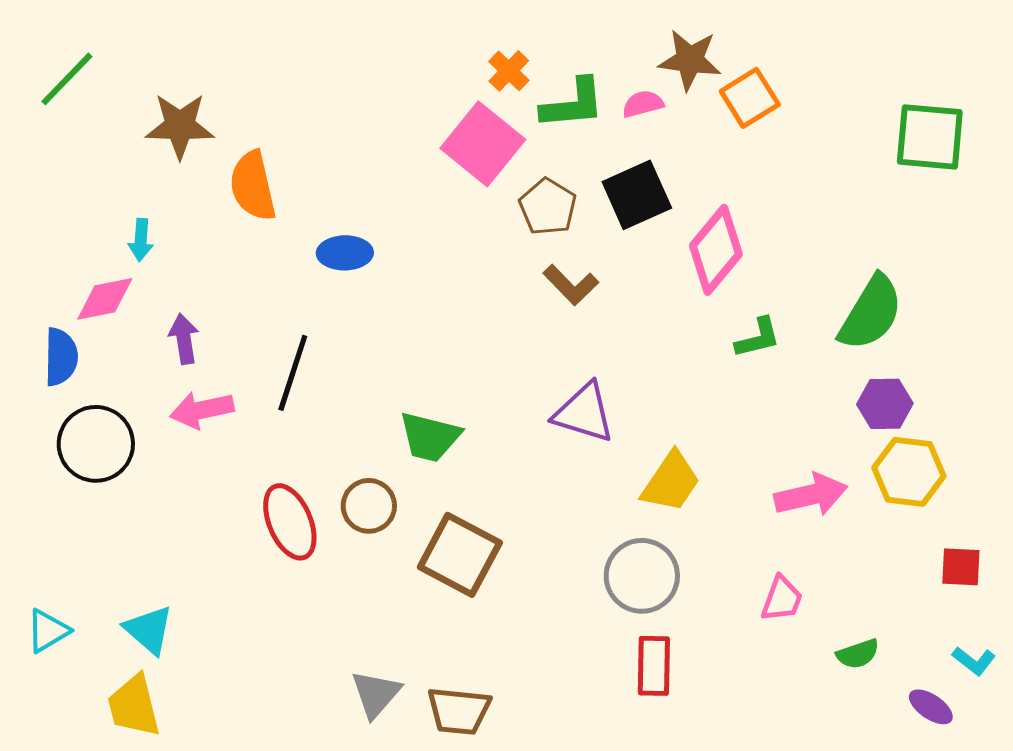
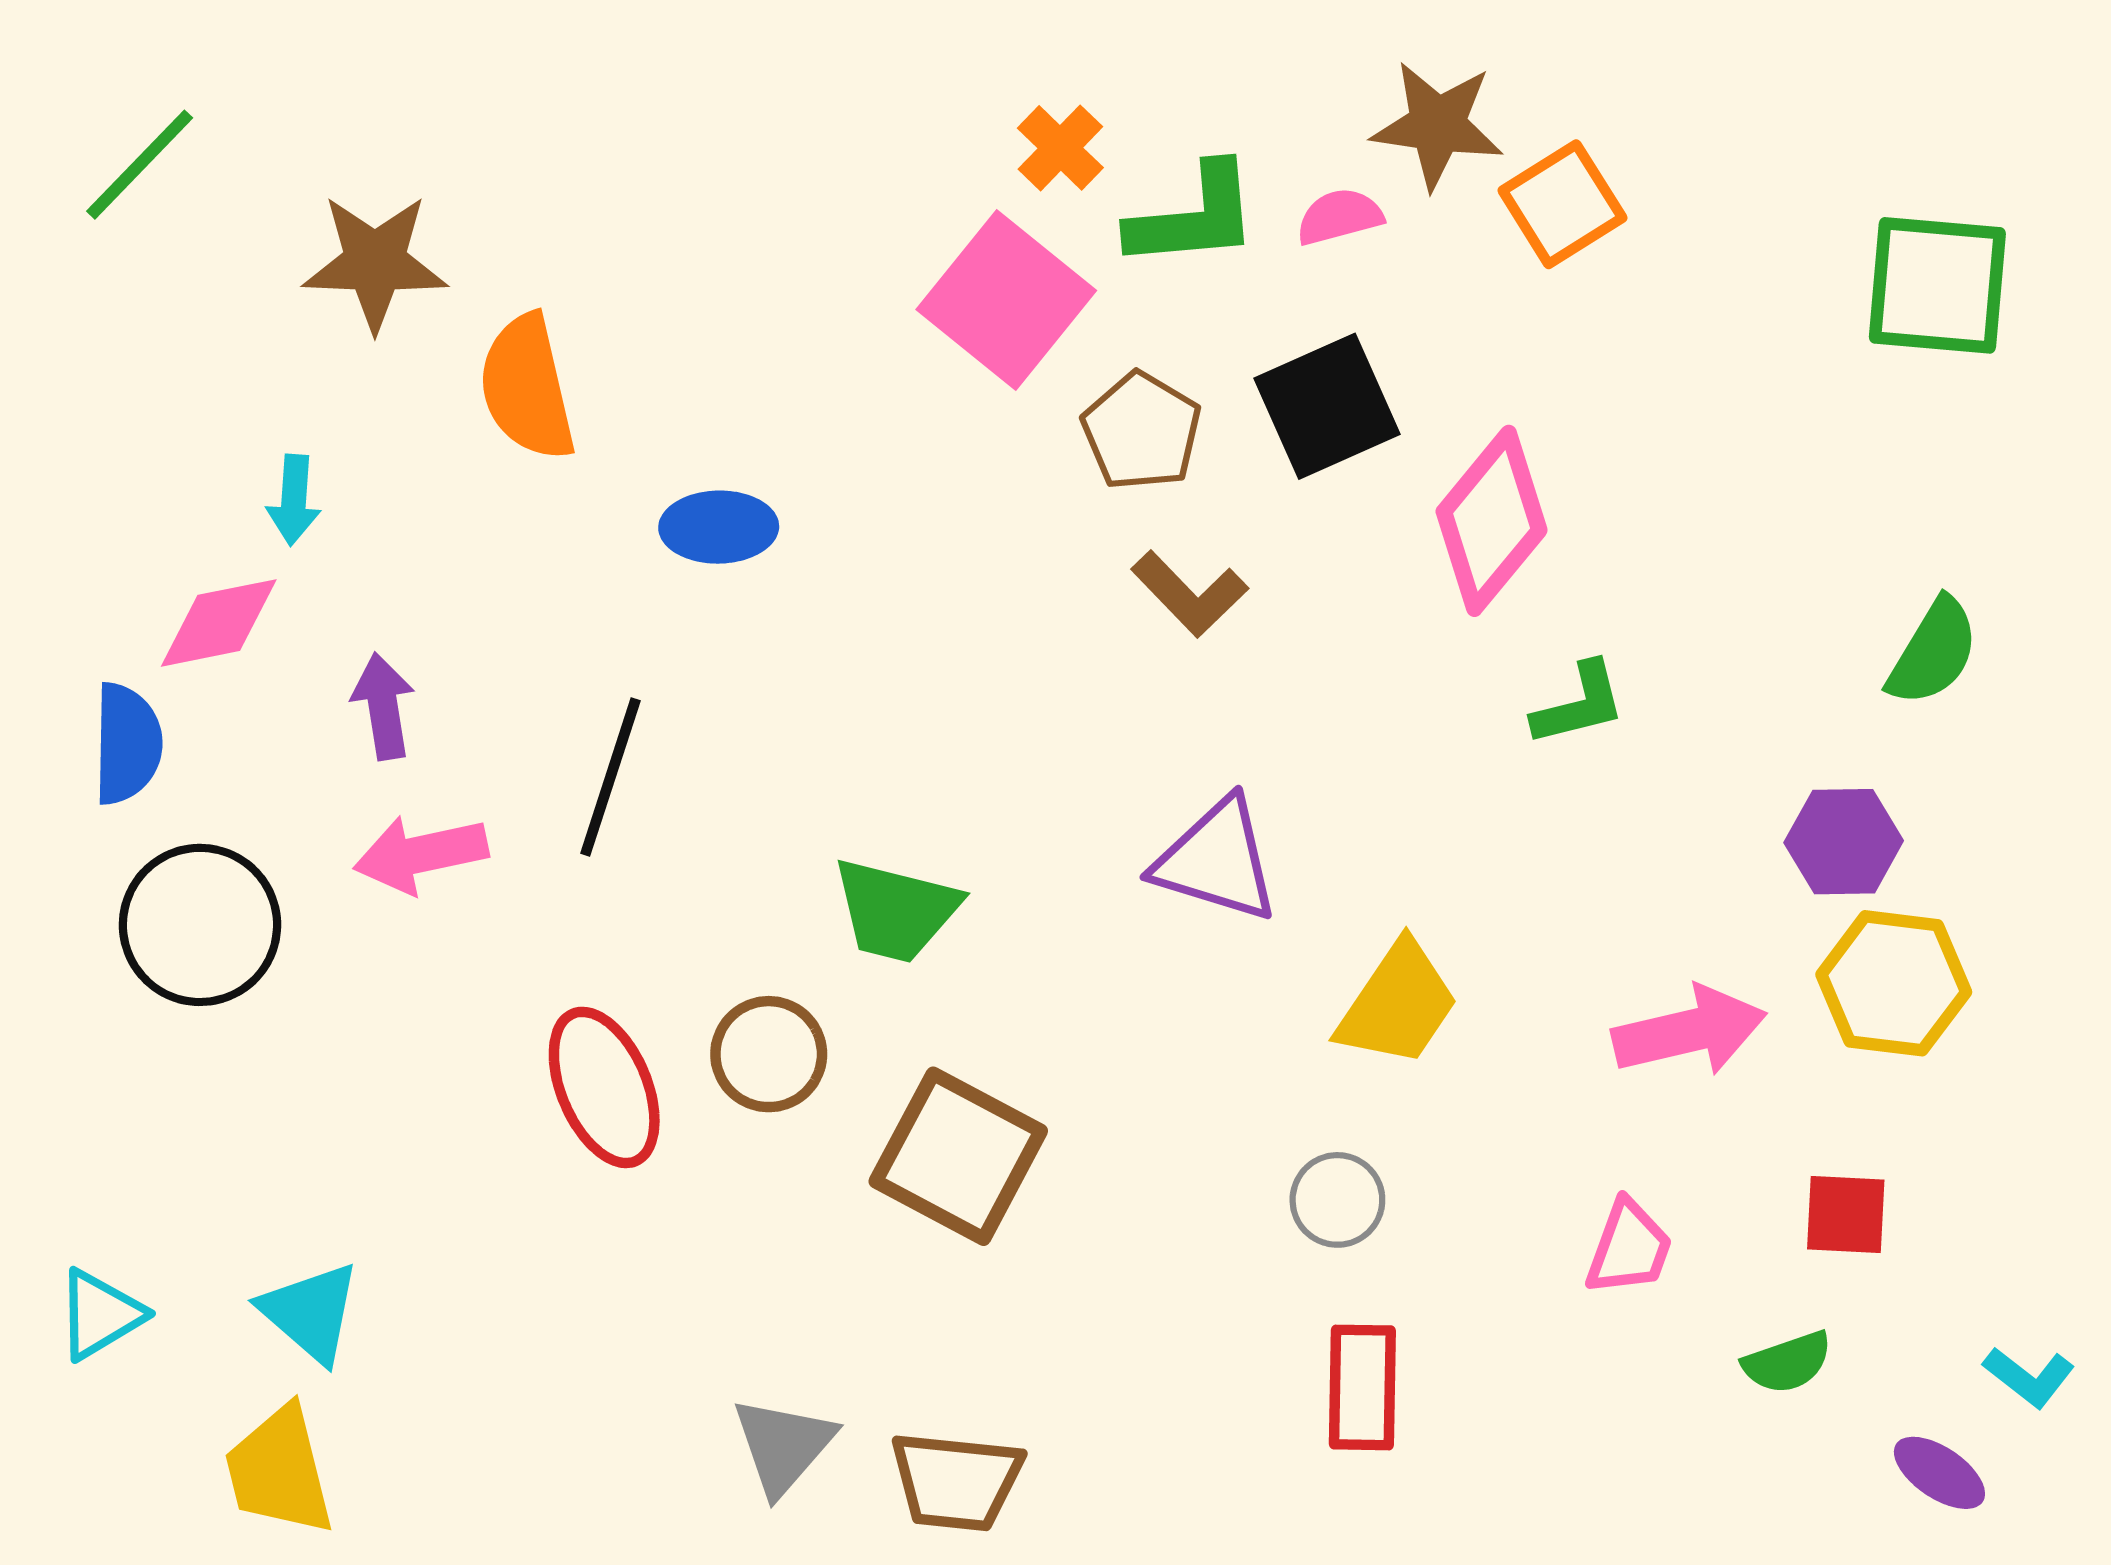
green semicircle: (871, 313) -> (1933, 652), moved, size x0.7
red square: (961, 567) -> (1846, 1215), moved
gray circle: (642, 576) -> (1337, 1200), size x0.6

